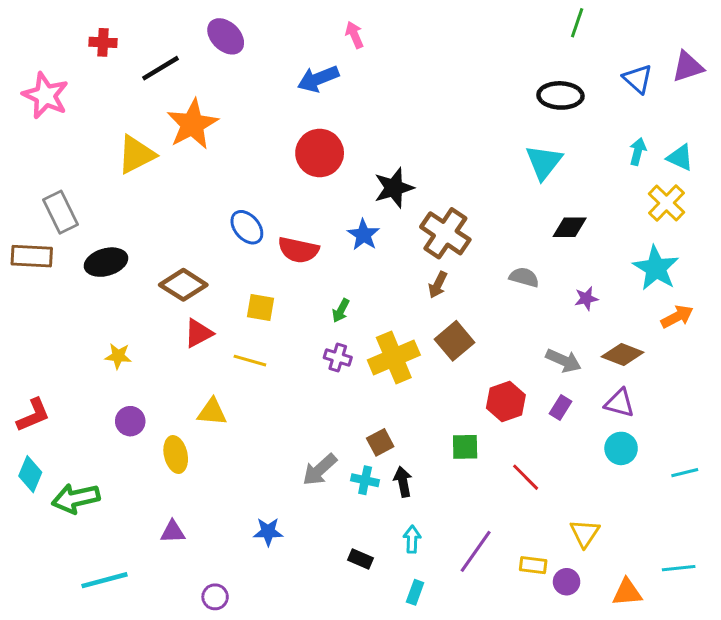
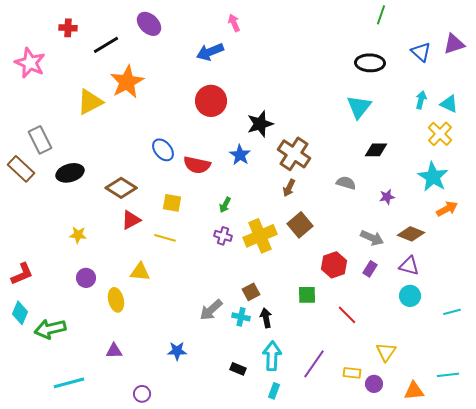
brown rectangle: (32, 256) -> (21, 169), turned 40
cyan arrow: (412, 539) -> (272, 356), size x1.6

